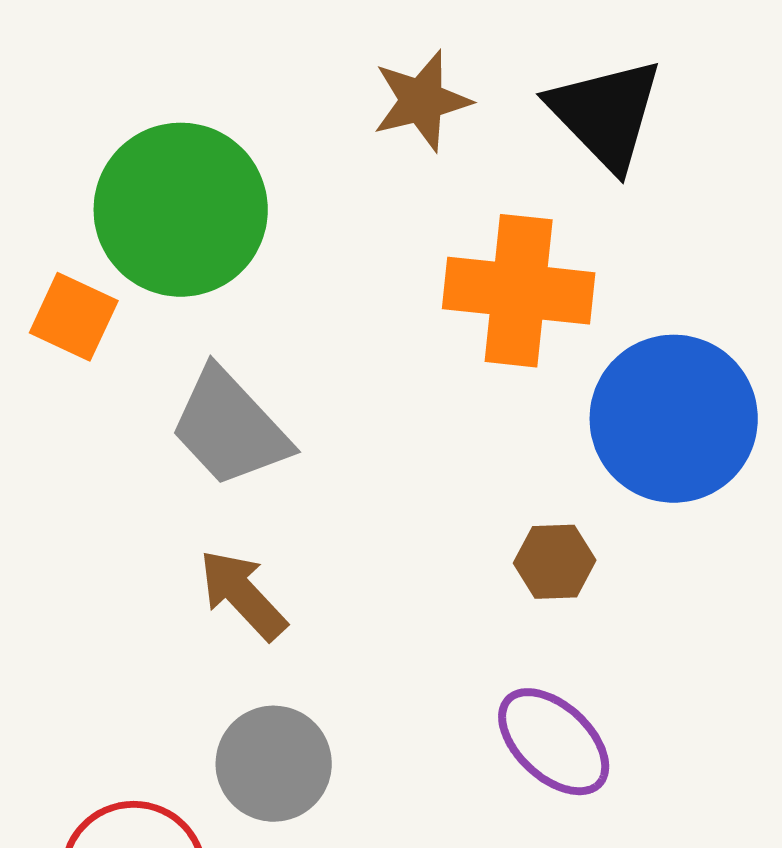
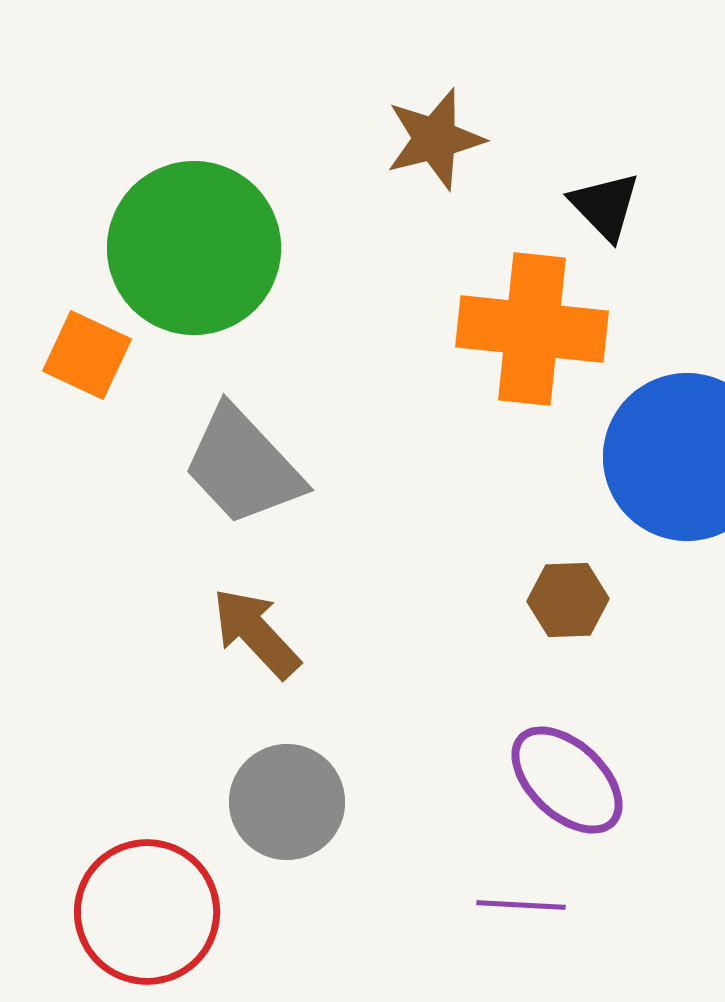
black triangle: (606, 114) -> (605, 206), moved, size x0.6

